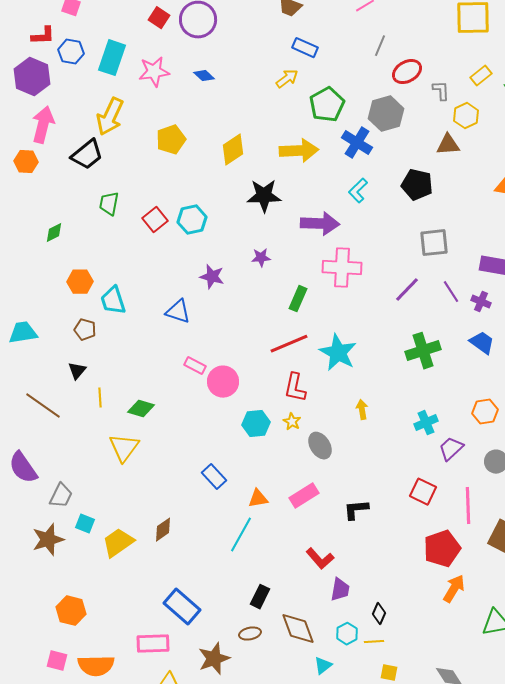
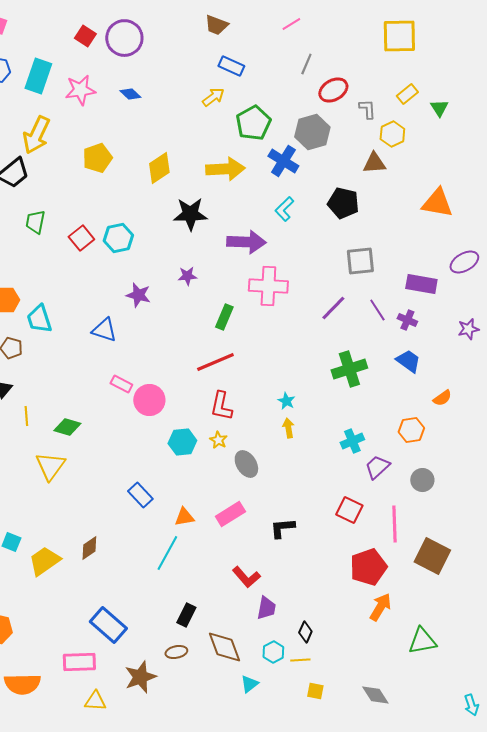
cyan star: (338, 353) -> (286, 401), moved, size x0.5

